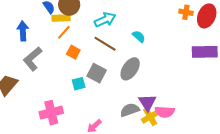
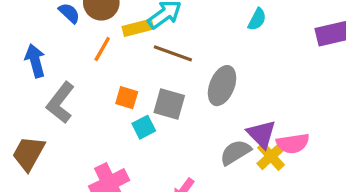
yellow rectangle: (61, 18) -> (138, 28), moved
cyan semicircle: (139, 36) -> (257, 19), moved, turned 88
orange square: (73, 52) -> (127, 98), moved

